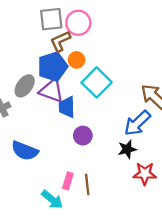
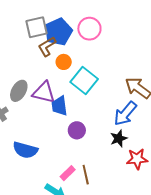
pink circle: (78, 23) -> (89, 29), moved
blue pentagon: (53, 67) -> (58, 32), moved
pink rectangle: (68, 181) -> (68, 173), turned 35

